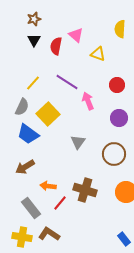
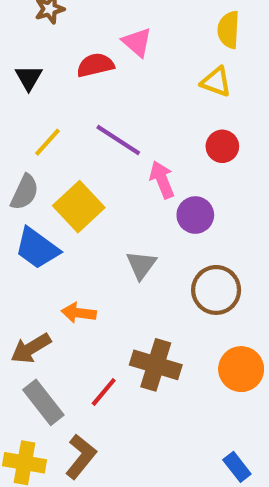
black triangle: (34, 40) -> (29, 78), moved
red semicircle: (56, 46) -> (95, 65), turned 66
yellow triangle: (98, 54) -> (216, 82), moved
purple circle: (119, 118) -> (195, 215), moved
brown arrow: (25, 167) -> (31, 348), moved
orange arrow: (48, 186) -> (79, 313), moved
brown L-shape: (49, 234) -> (81, 457), turned 95

